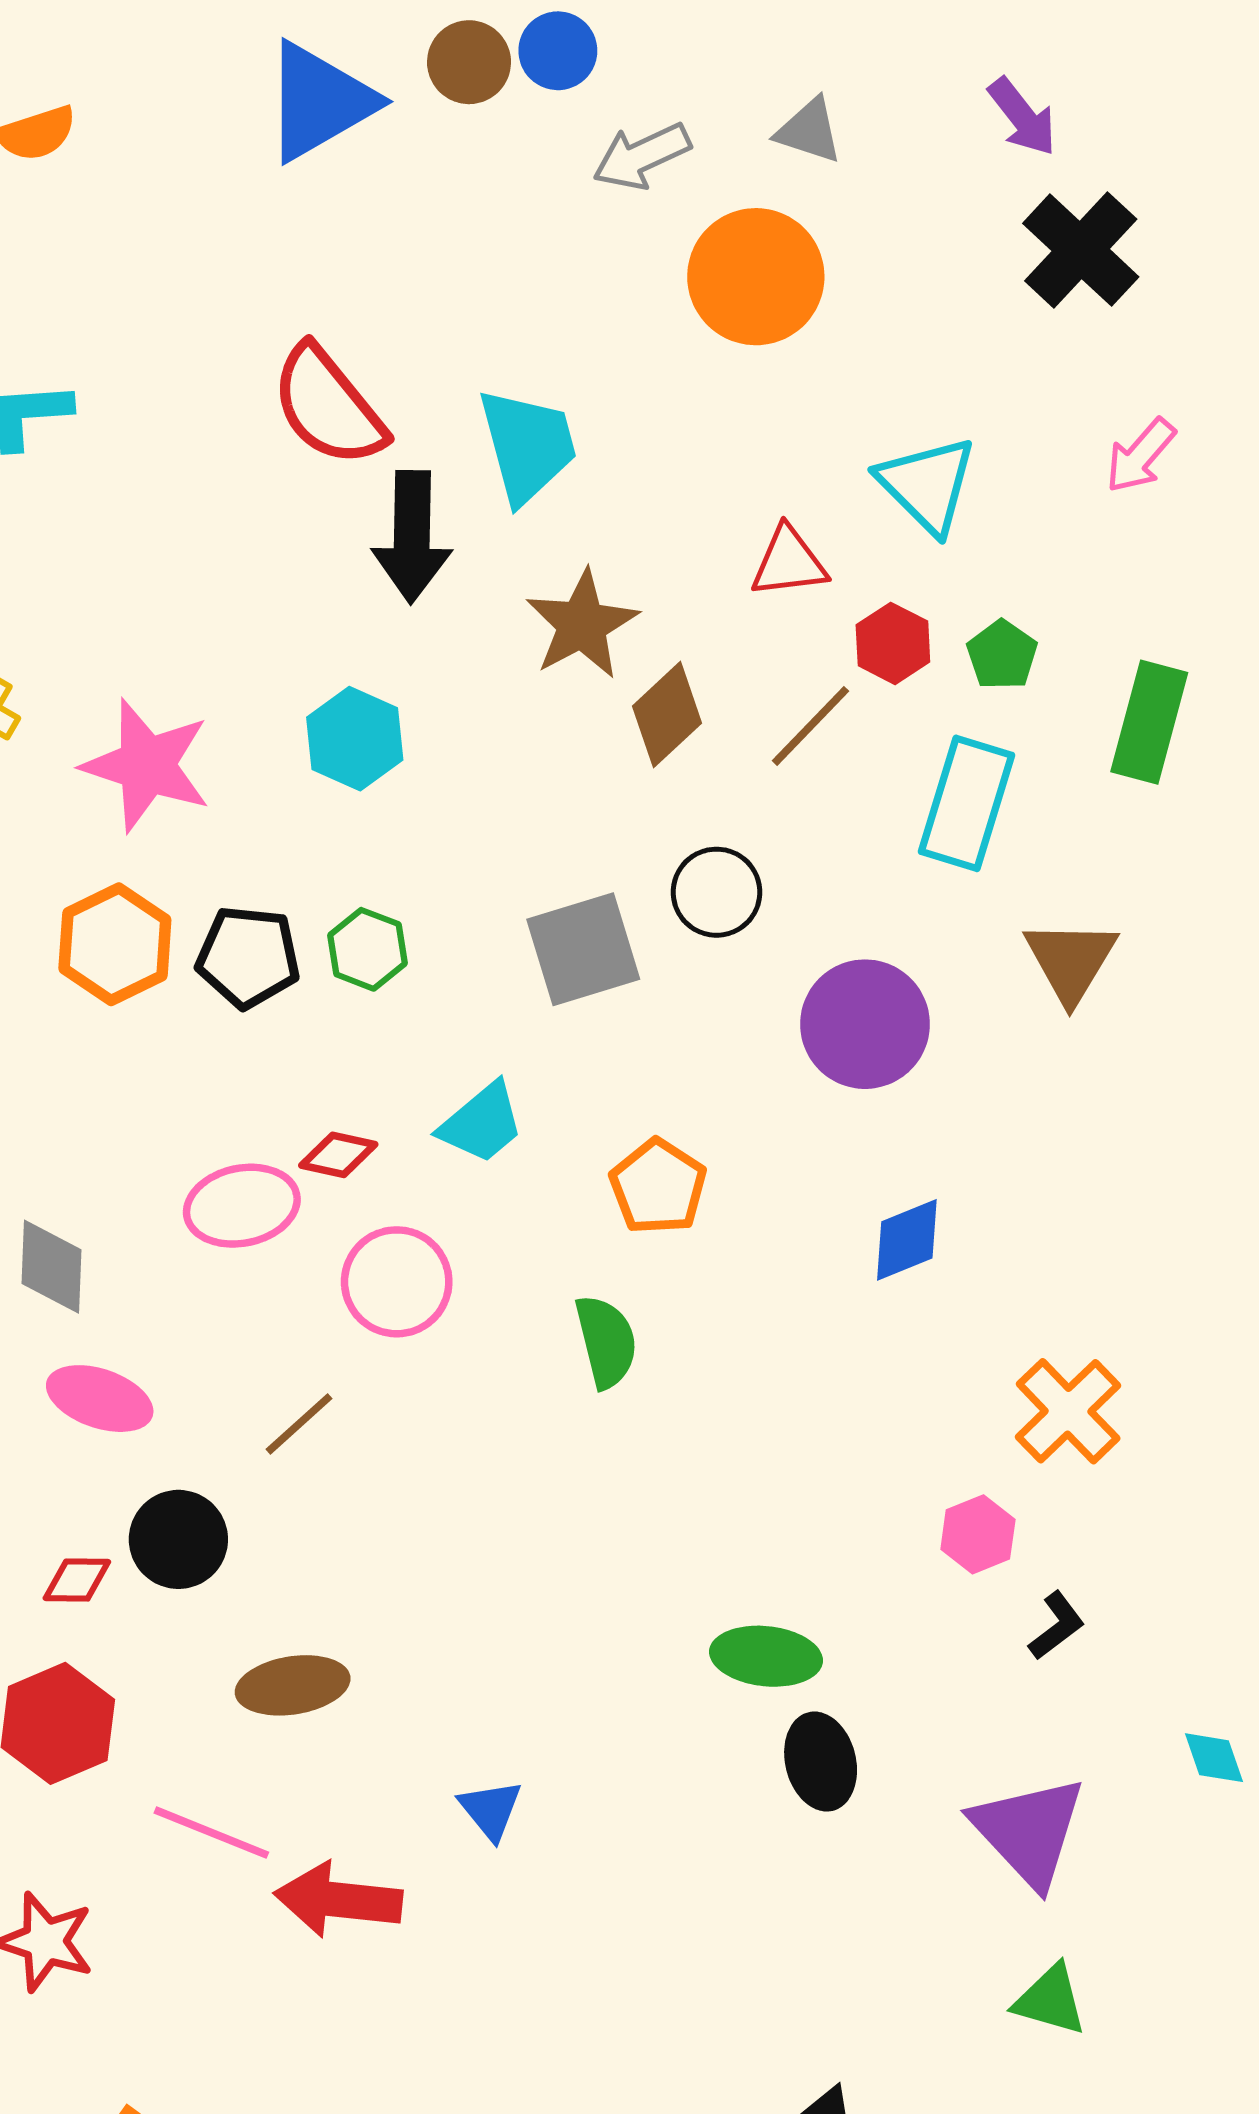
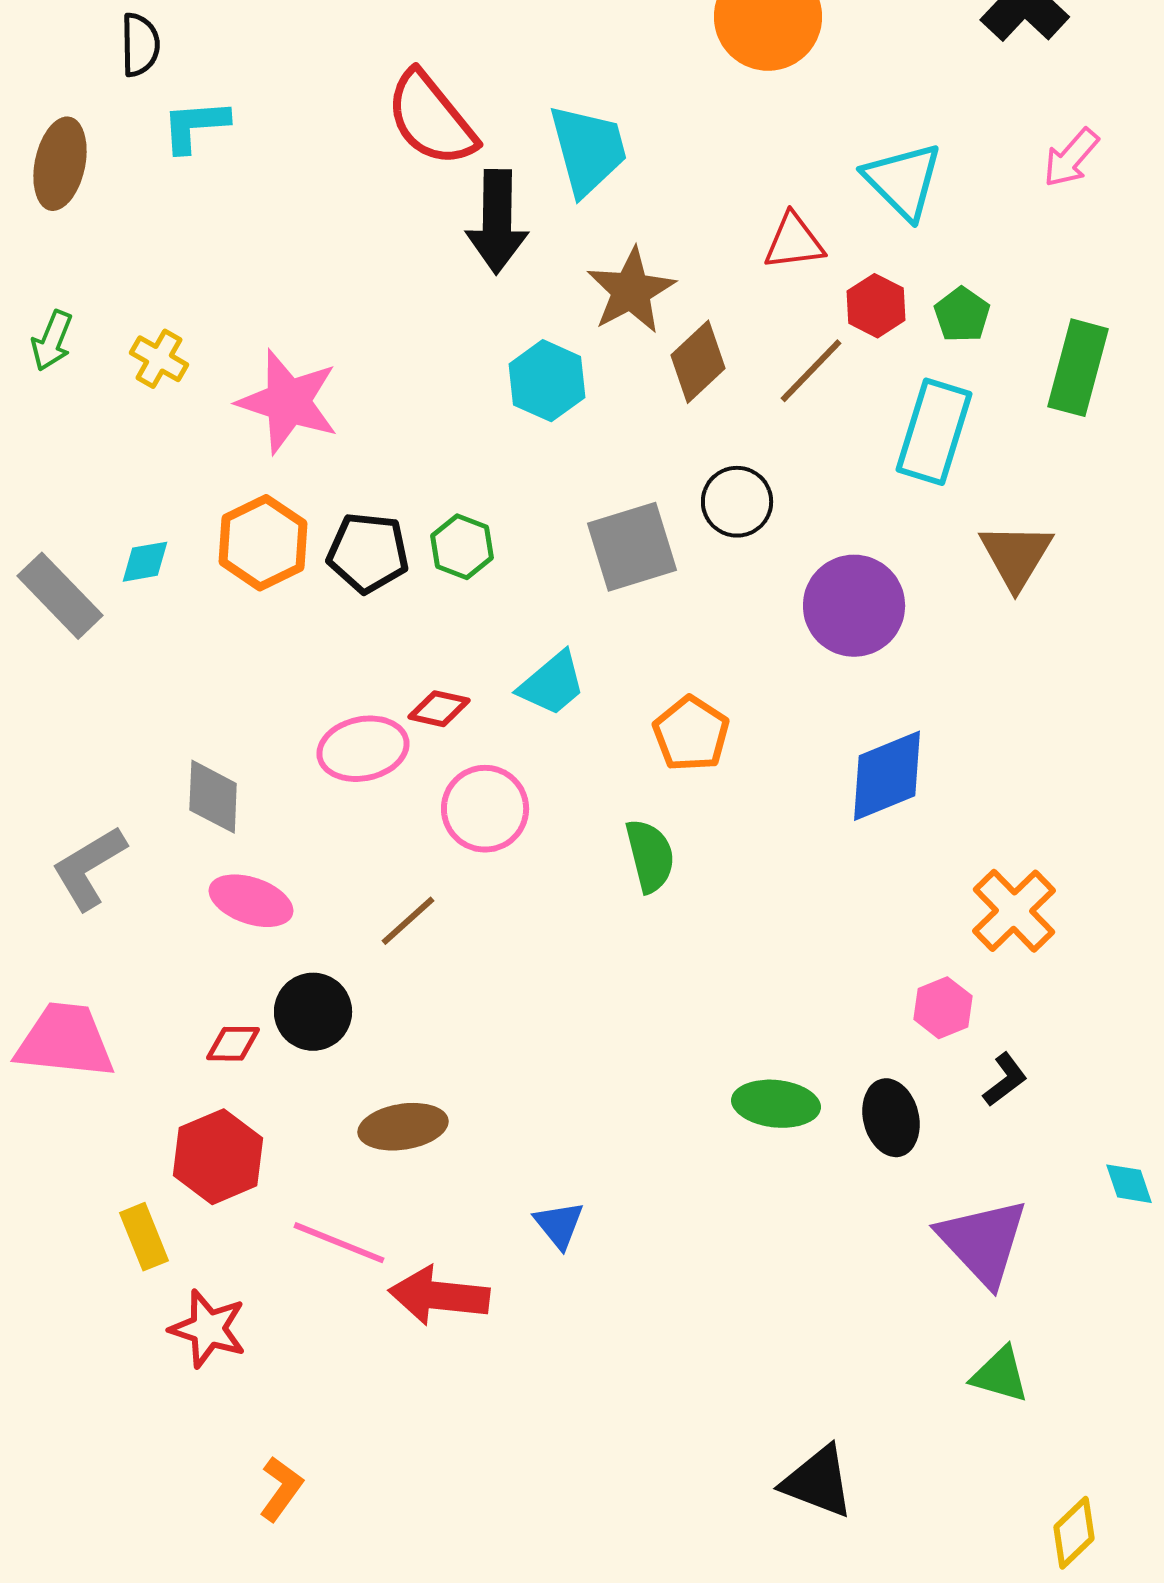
cyan hexagon: (355, 739) -> (547, 381), moved
blue diamond: (907, 1240) -> (887, 776), size x1.4
black ellipse: (821, 1762) -> (891, 1118), moved

